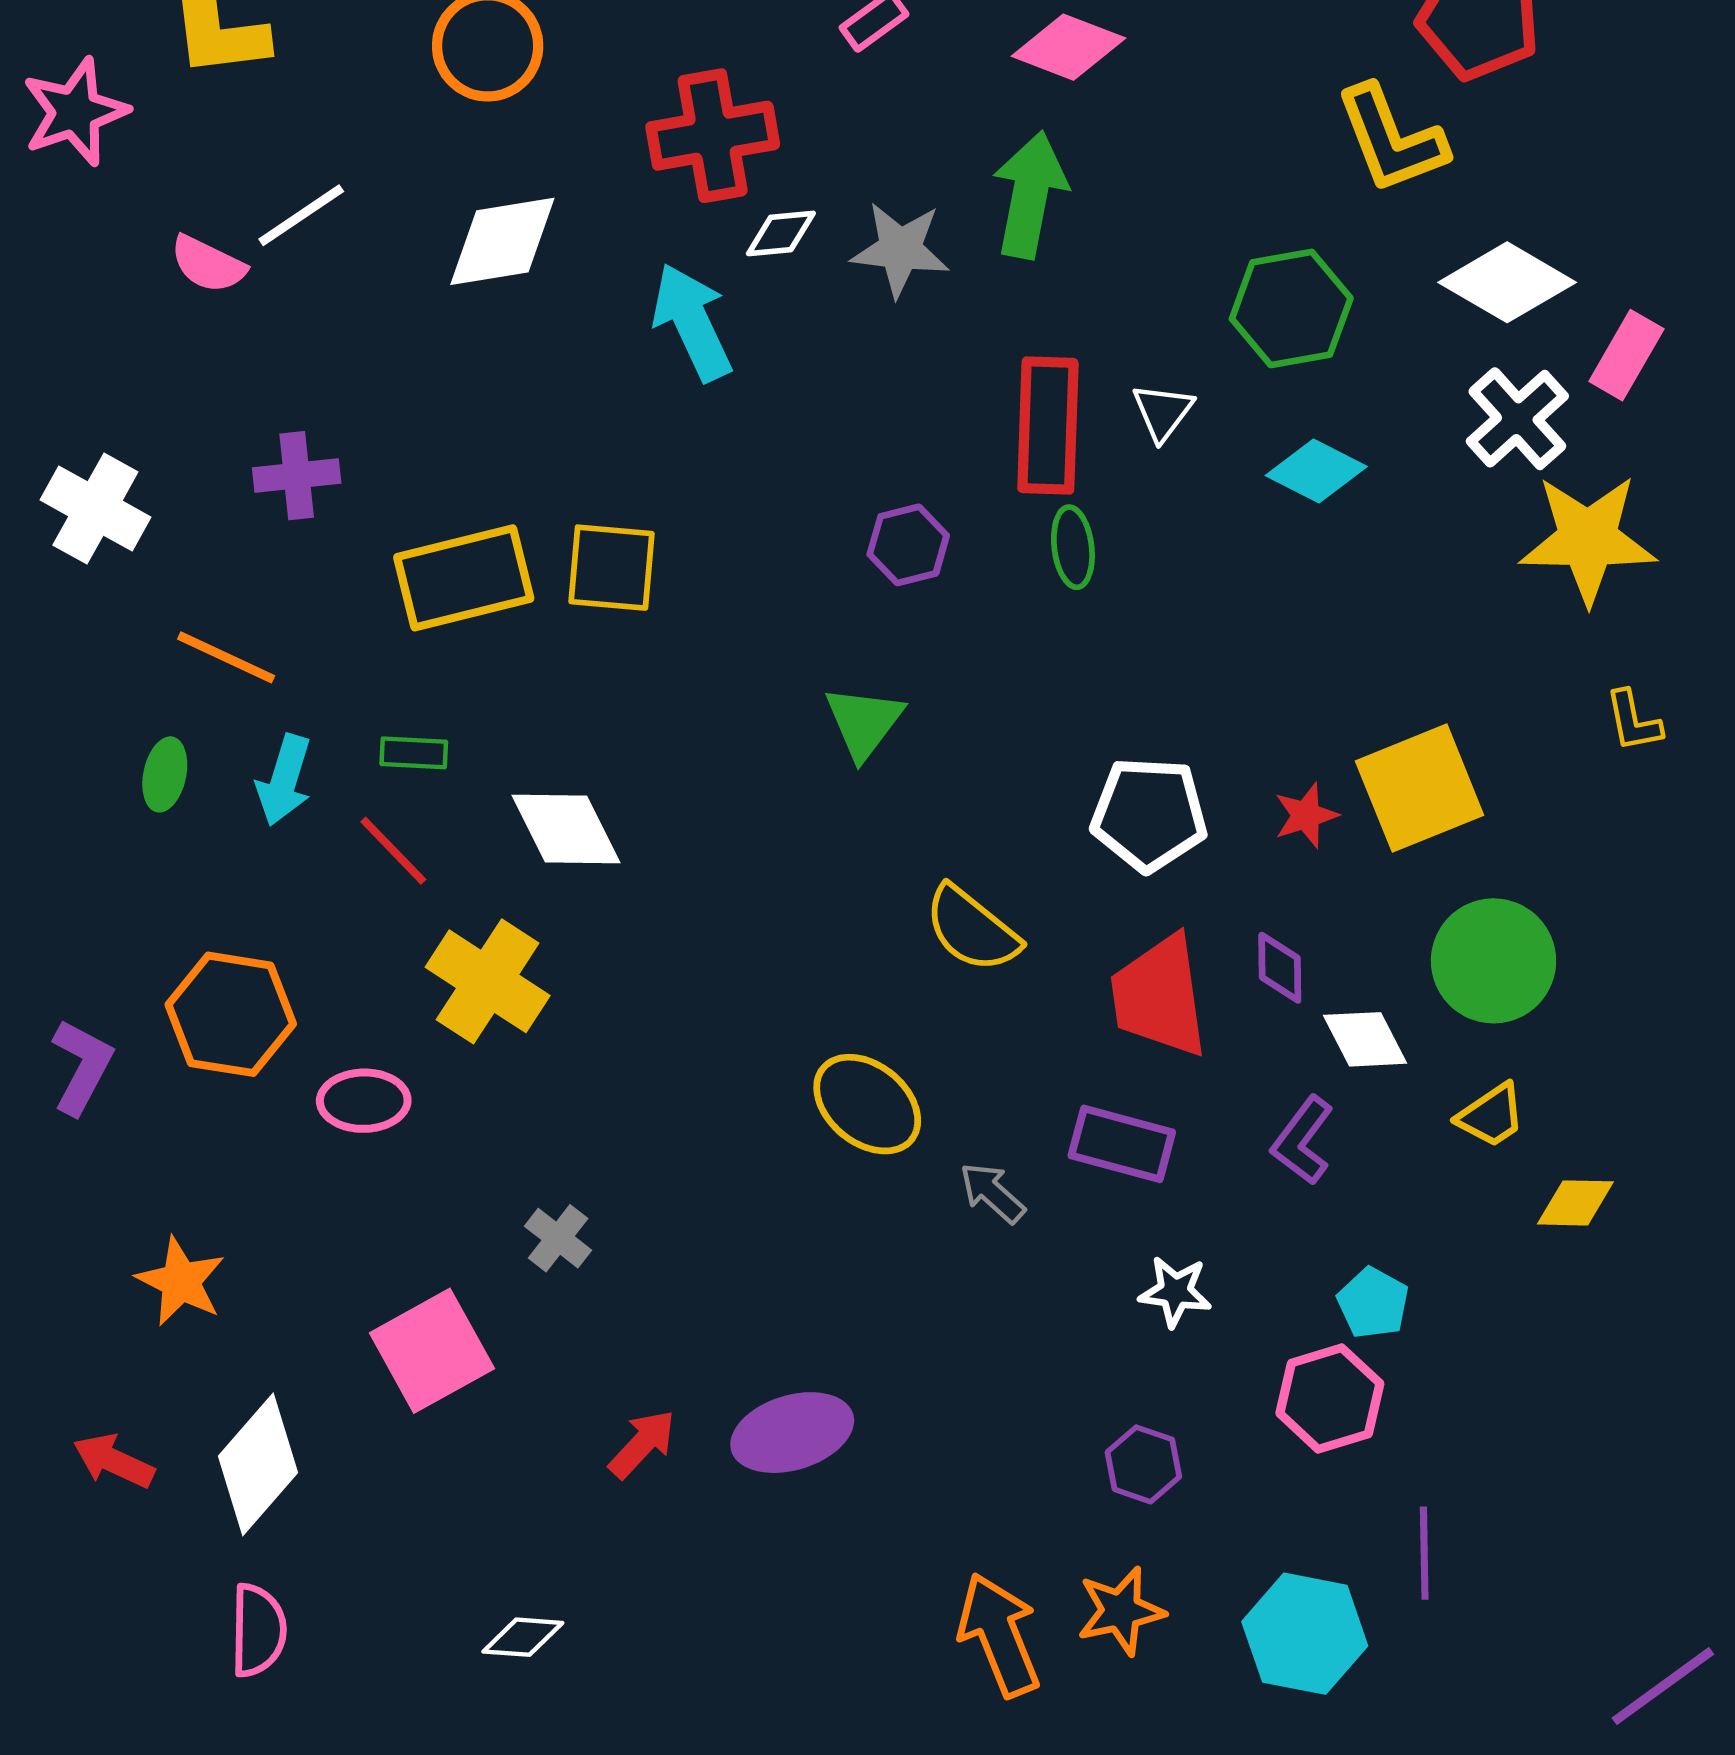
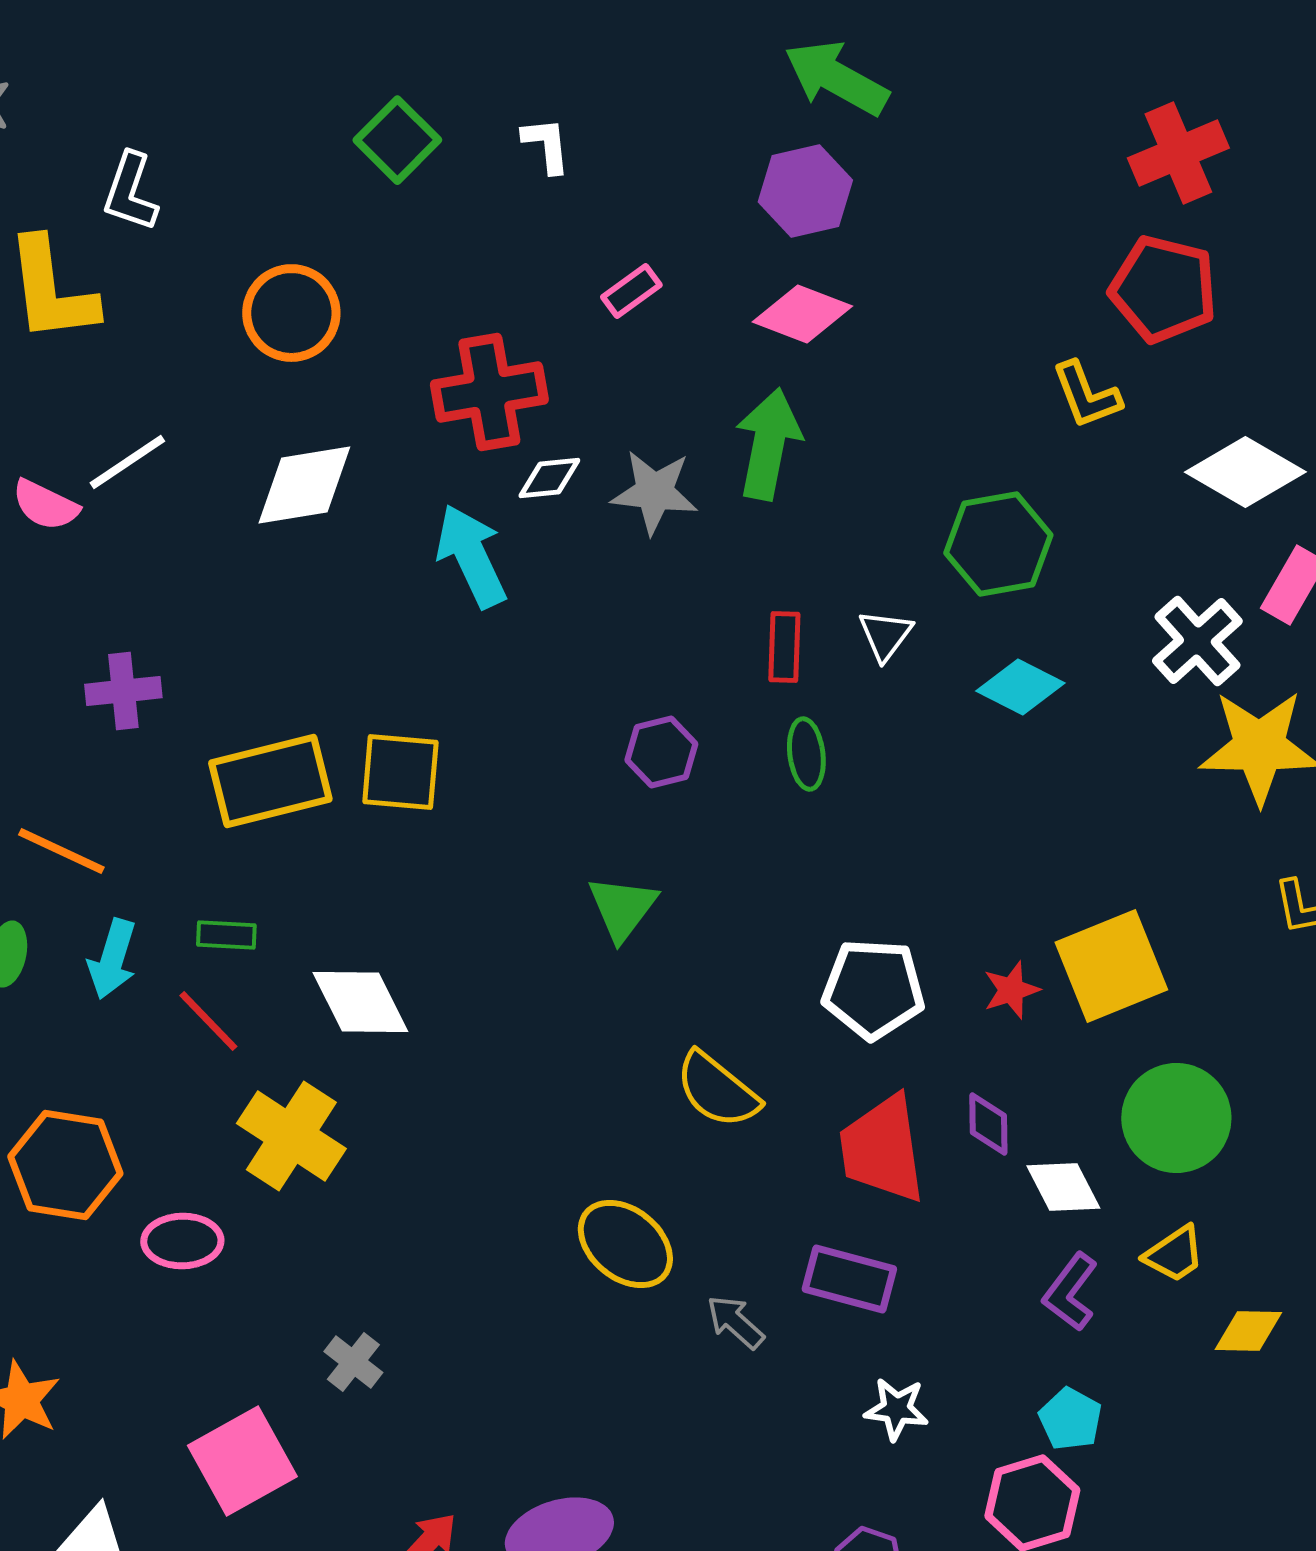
yellow L-shape: (1391, 139) -> (1086, 395), size x0.7
white diamond: (1507, 282) -> (1245, 472), moved
red rectangle: (1048, 426) -> (784, 647), size x0.6
purple L-shape: (1303, 1140) -> (1070, 1292), moved

